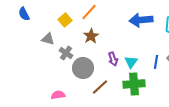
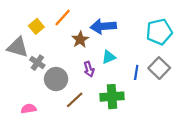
blue arrow: (141, 20) -> (103, 26), moved
brown star: (91, 36) -> (80, 40), moved
gray triangle: (48, 39) -> (18, 47), size x1.5
cyan triangle: (131, 62) -> (109, 57), moved, turned 32

